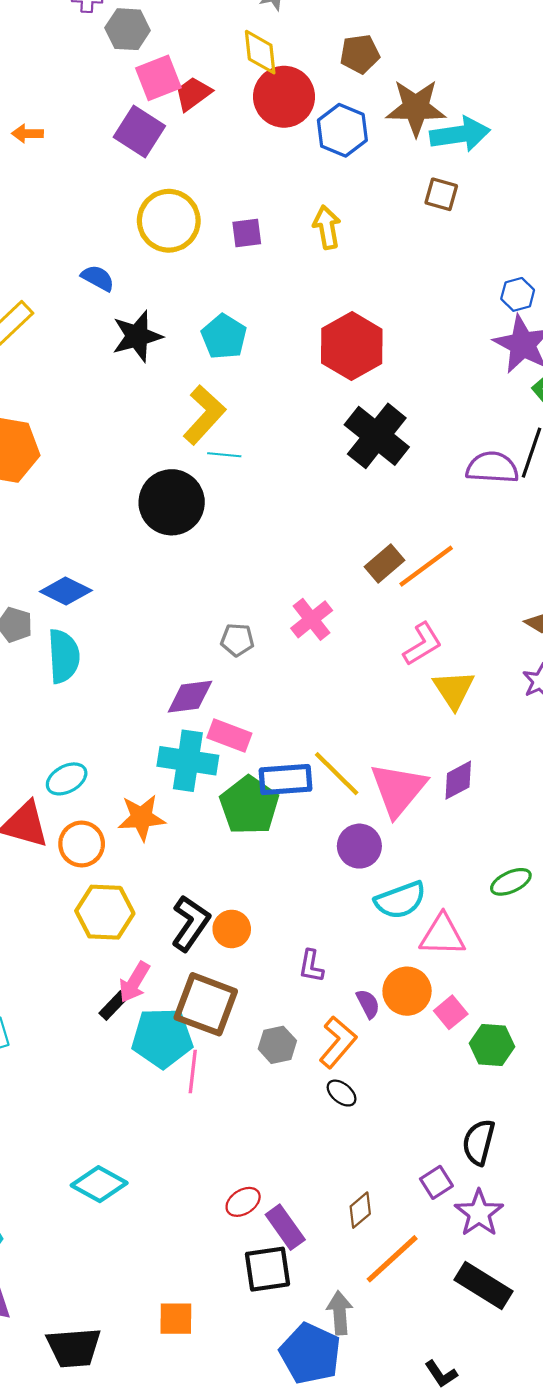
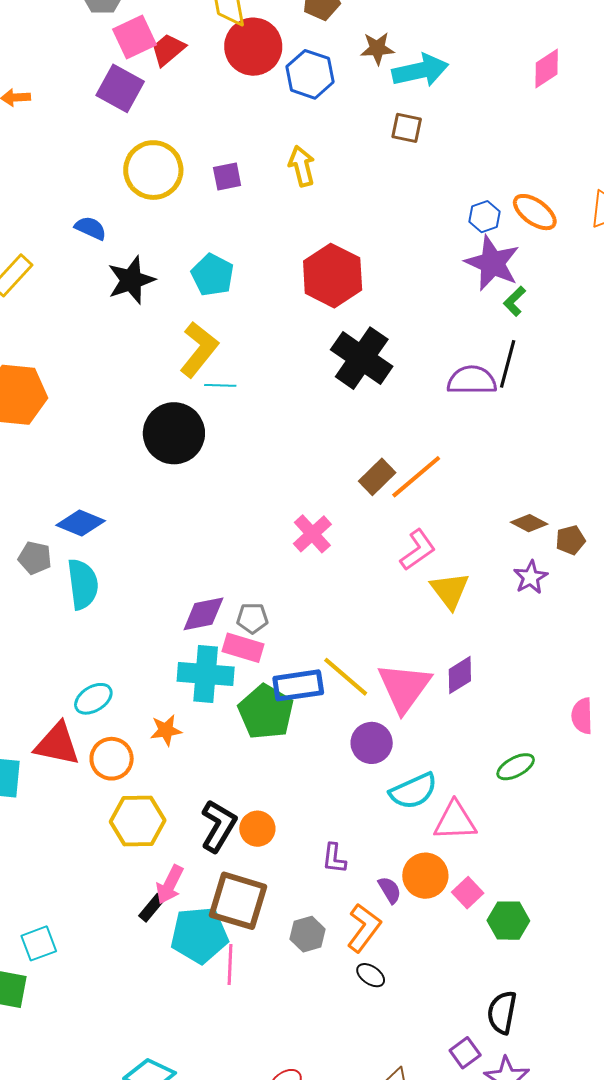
brown star: (416, 108) -> (377, 48), size x0.6
gray pentagon: (237, 640) -> (252, 618), moved
orange star: (142, 818) -> (166, 730), size x0.7

